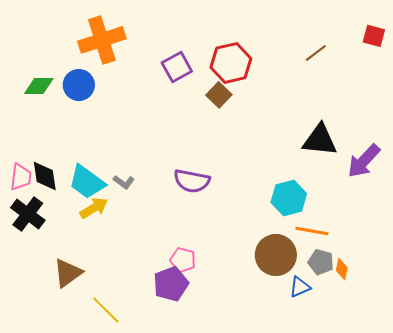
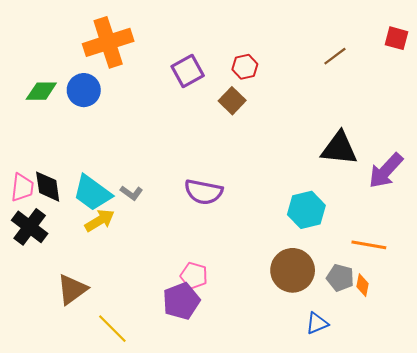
red hexagon: (231, 63) -> (245, 67), size x0.6
orange line: (312, 231) -> (369, 245), moved
blue triangle: (300, 287) -> (317, 323), moved

